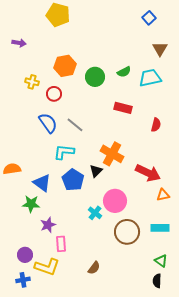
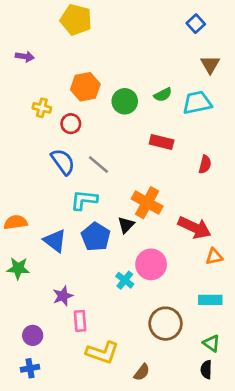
green star: (31, 204) -> (18, 268), moved
brown circle: (127, 232) -> (166, 324), moved
yellow L-shape: (47, 267) -> (102, 352), moved
brown semicircle: (94, 268) -> (142, 372), moved

